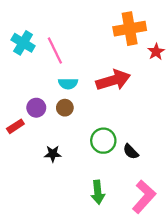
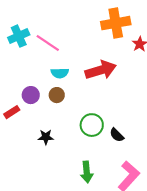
cyan cross: (23, 43) -> (19, 36), turned 35
pink line: (55, 51) -> (48, 43), turned -30

